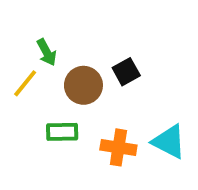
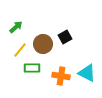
green arrow: (47, 52) -> (16, 27), moved, turned -104
yellow line: (25, 83) -> (20, 50), moved

